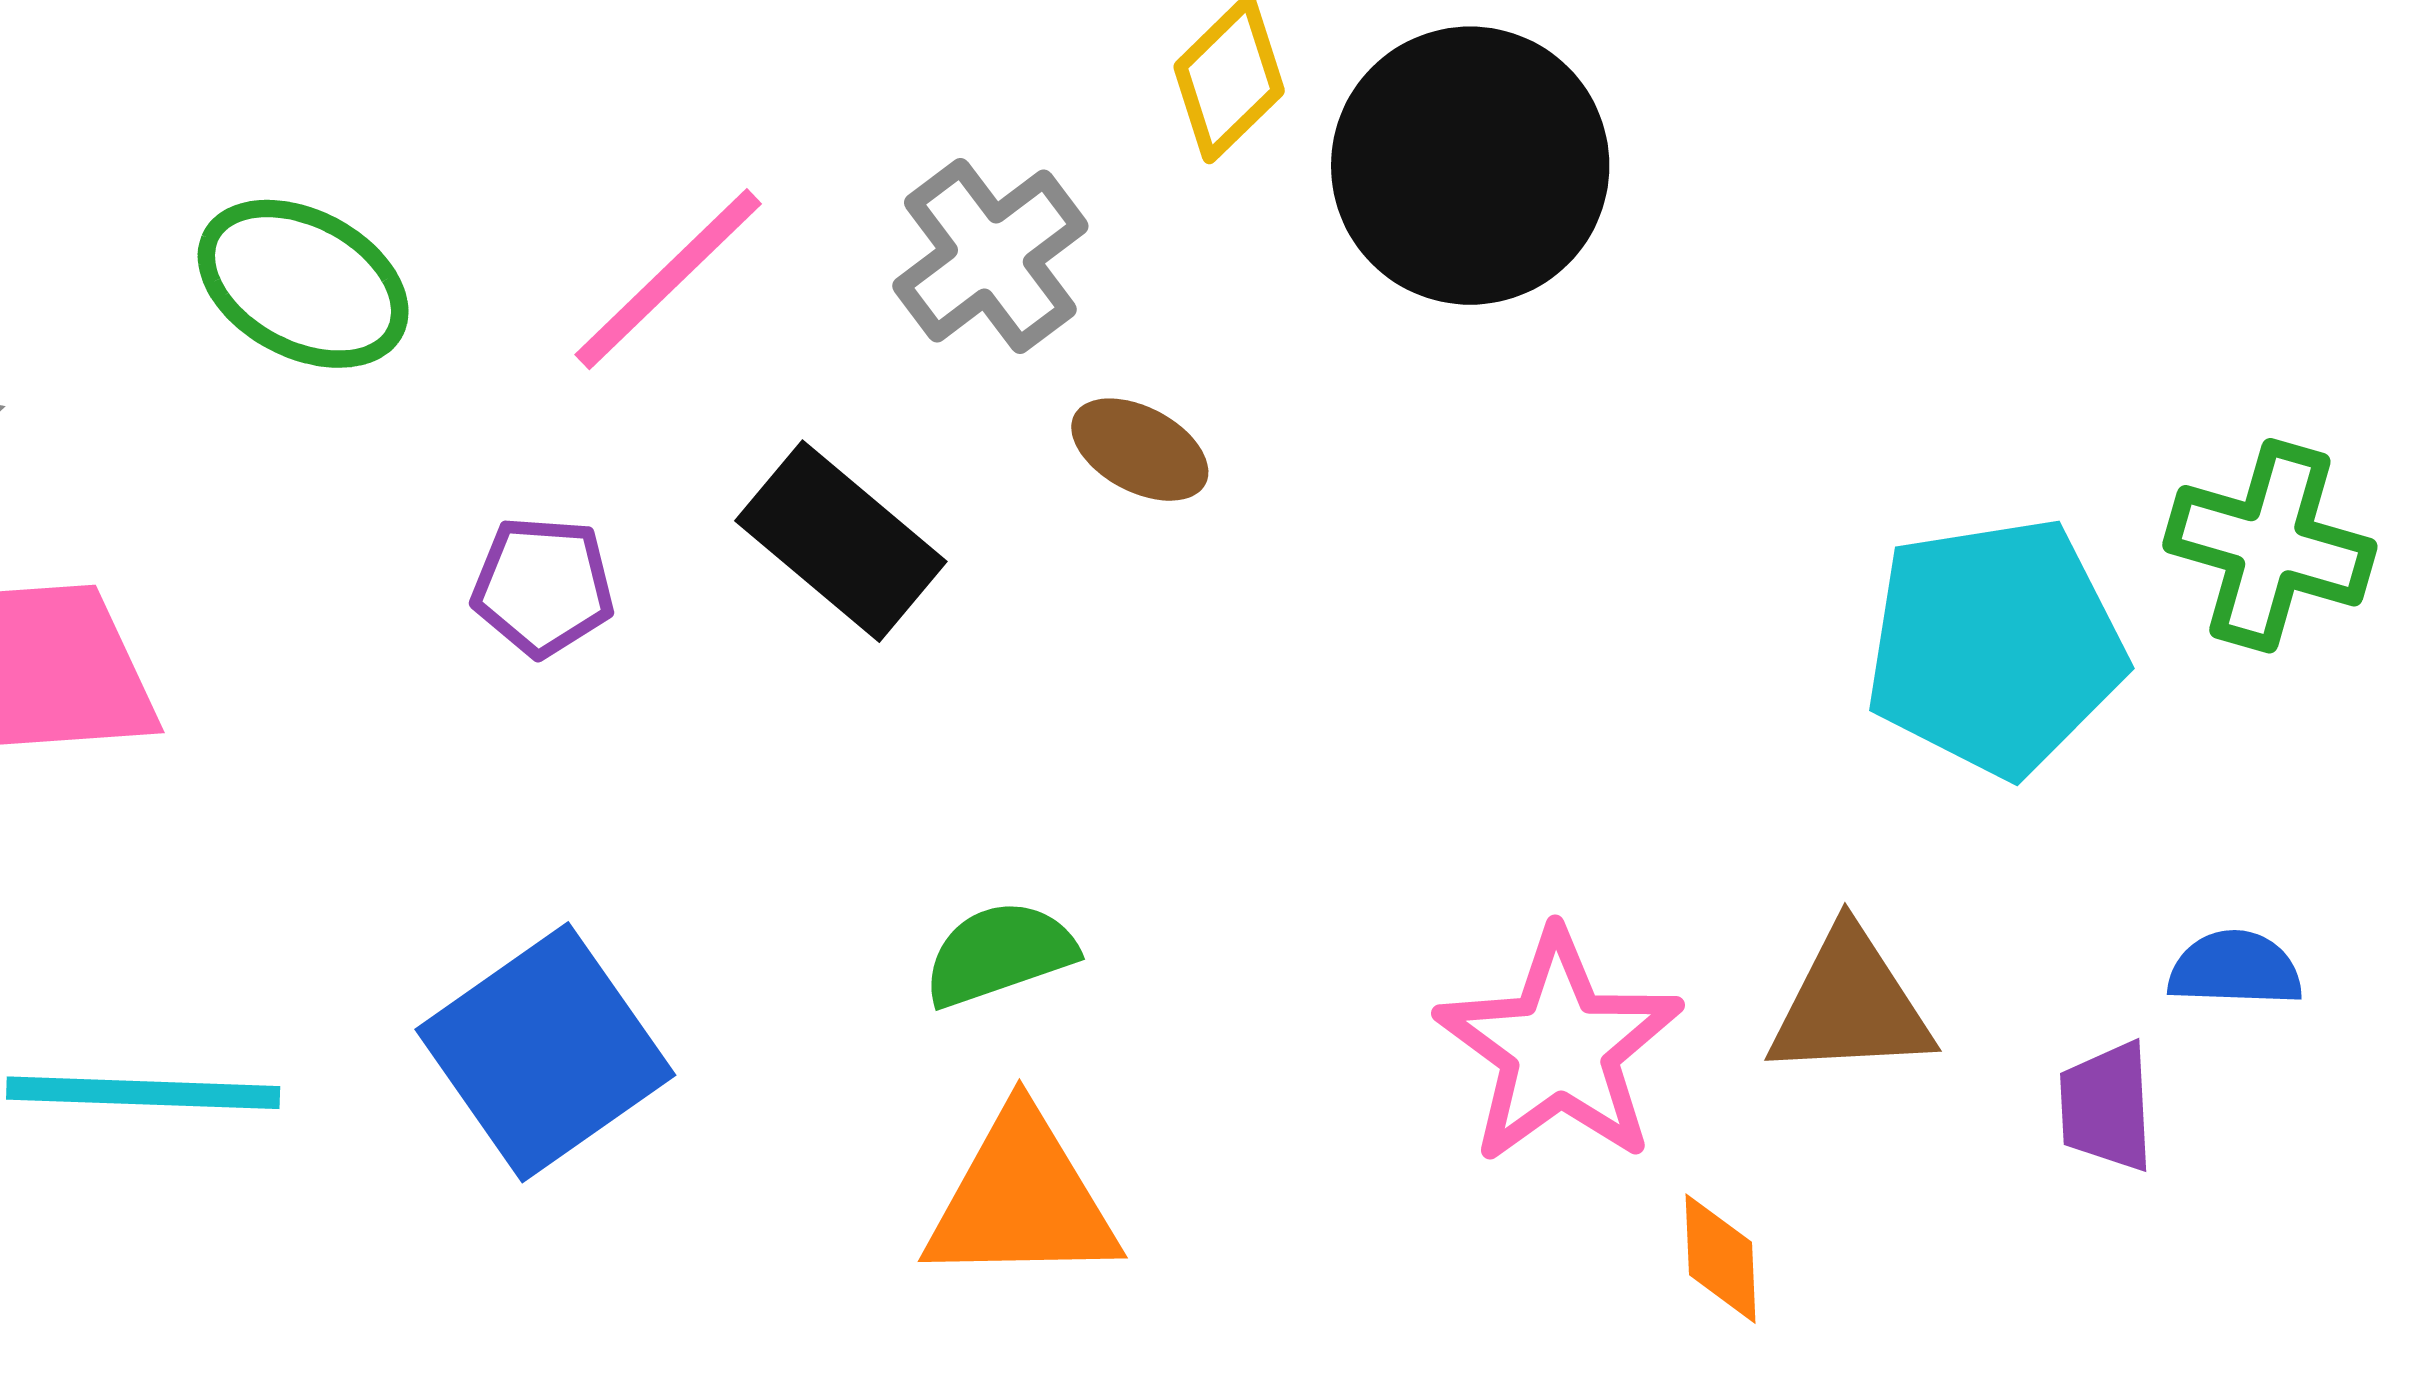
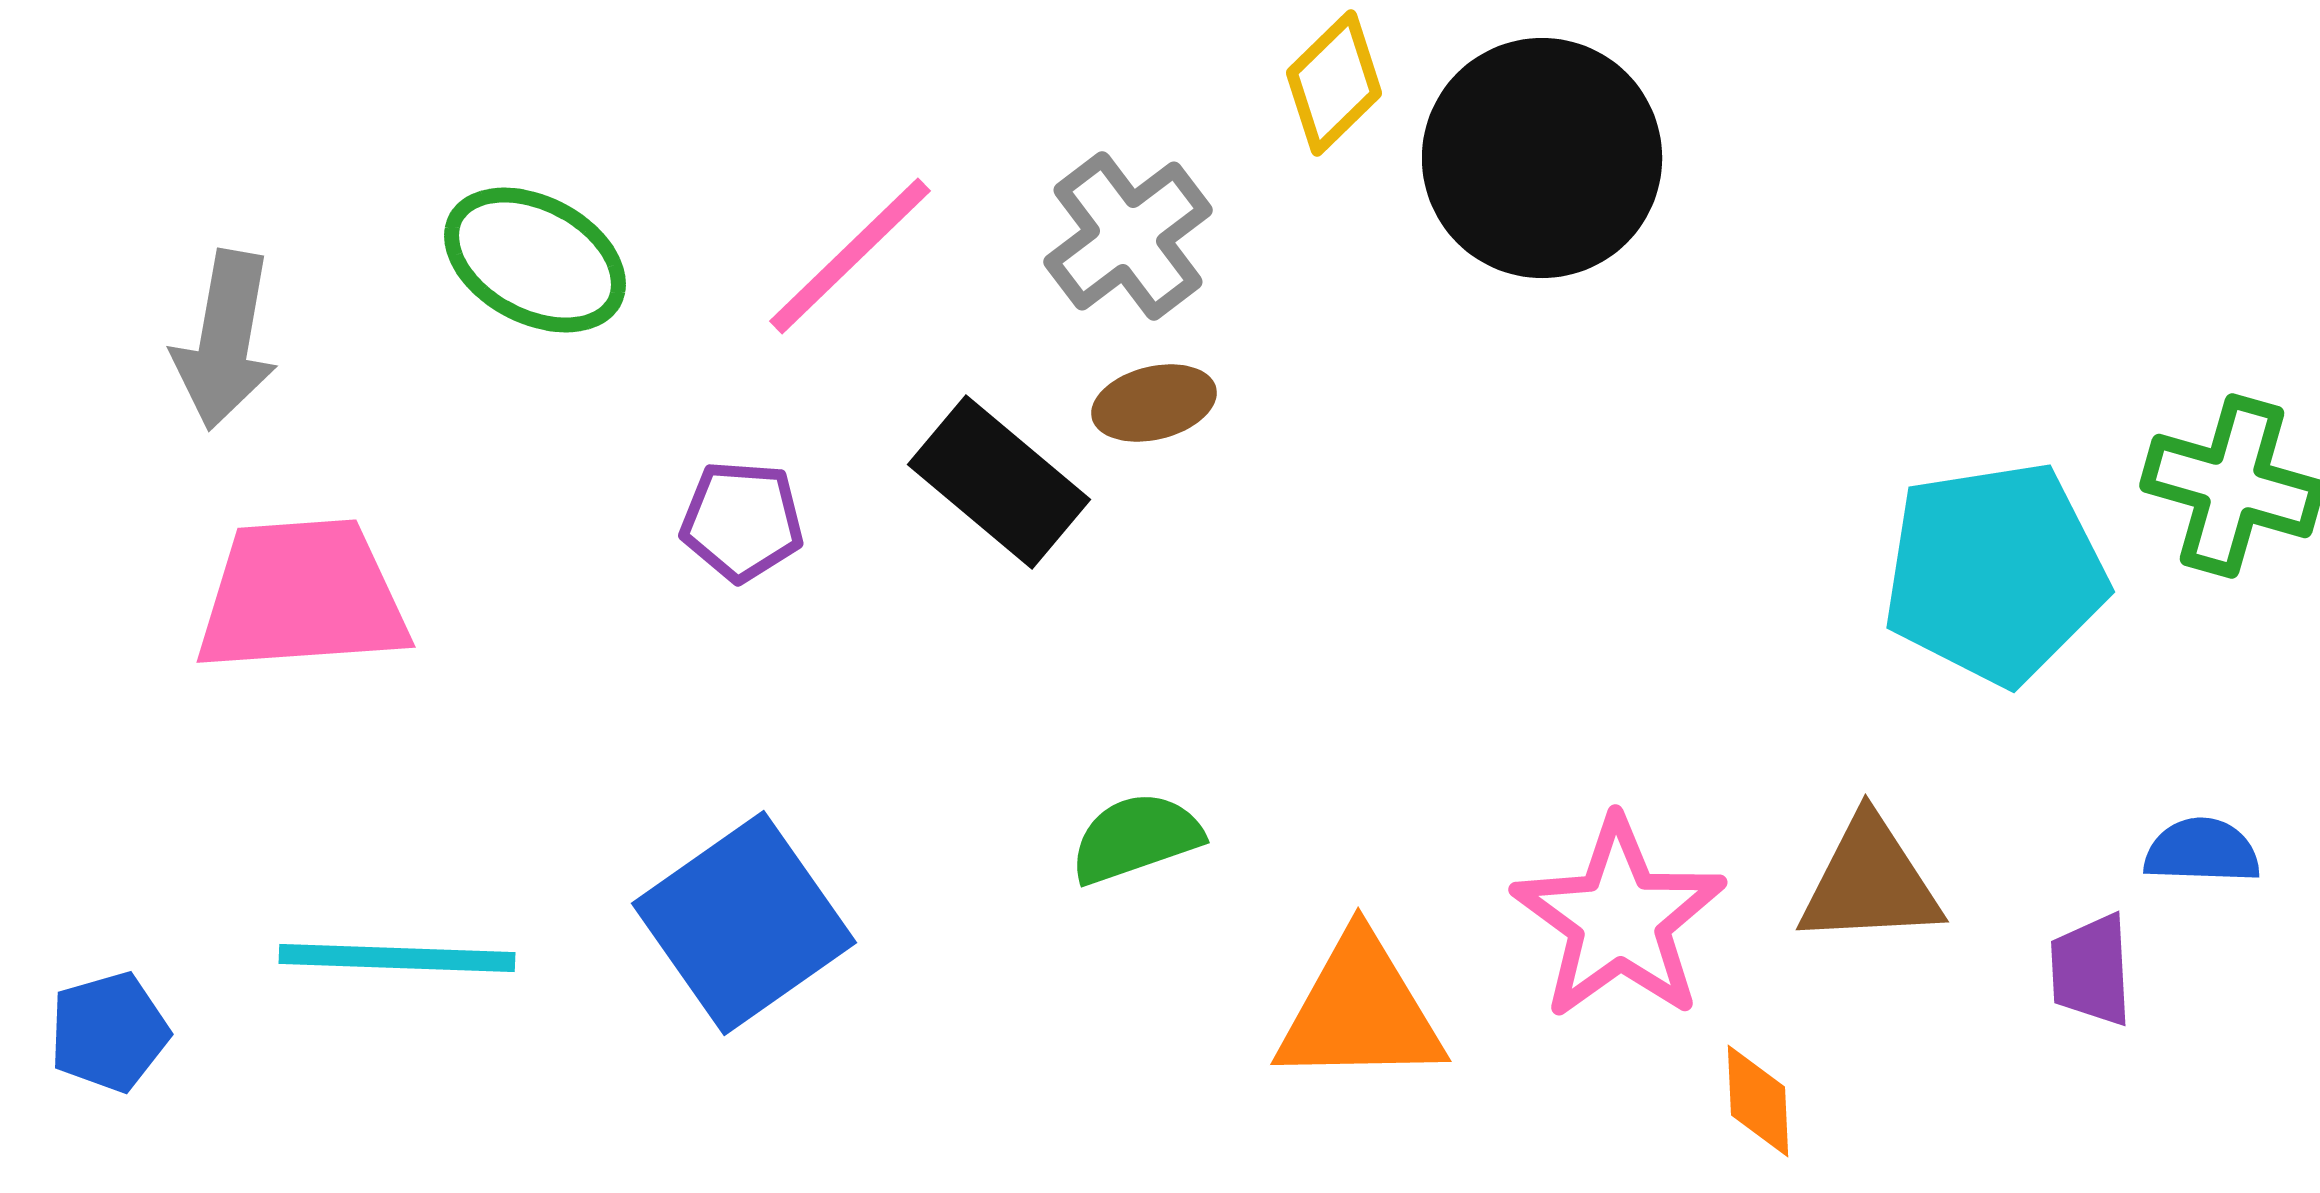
brown ellipse: (1140, 450) -> (1154, 403), moved, turned -42
orange triangle: (1022, 1199) -> (1360, 1011), moved

